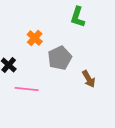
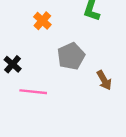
orange cross: (35, 38) -> (42, 21), moved

